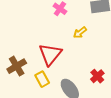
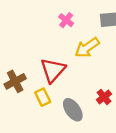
yellow arrow: (80, 32) -> (87, 48), size x1.6

